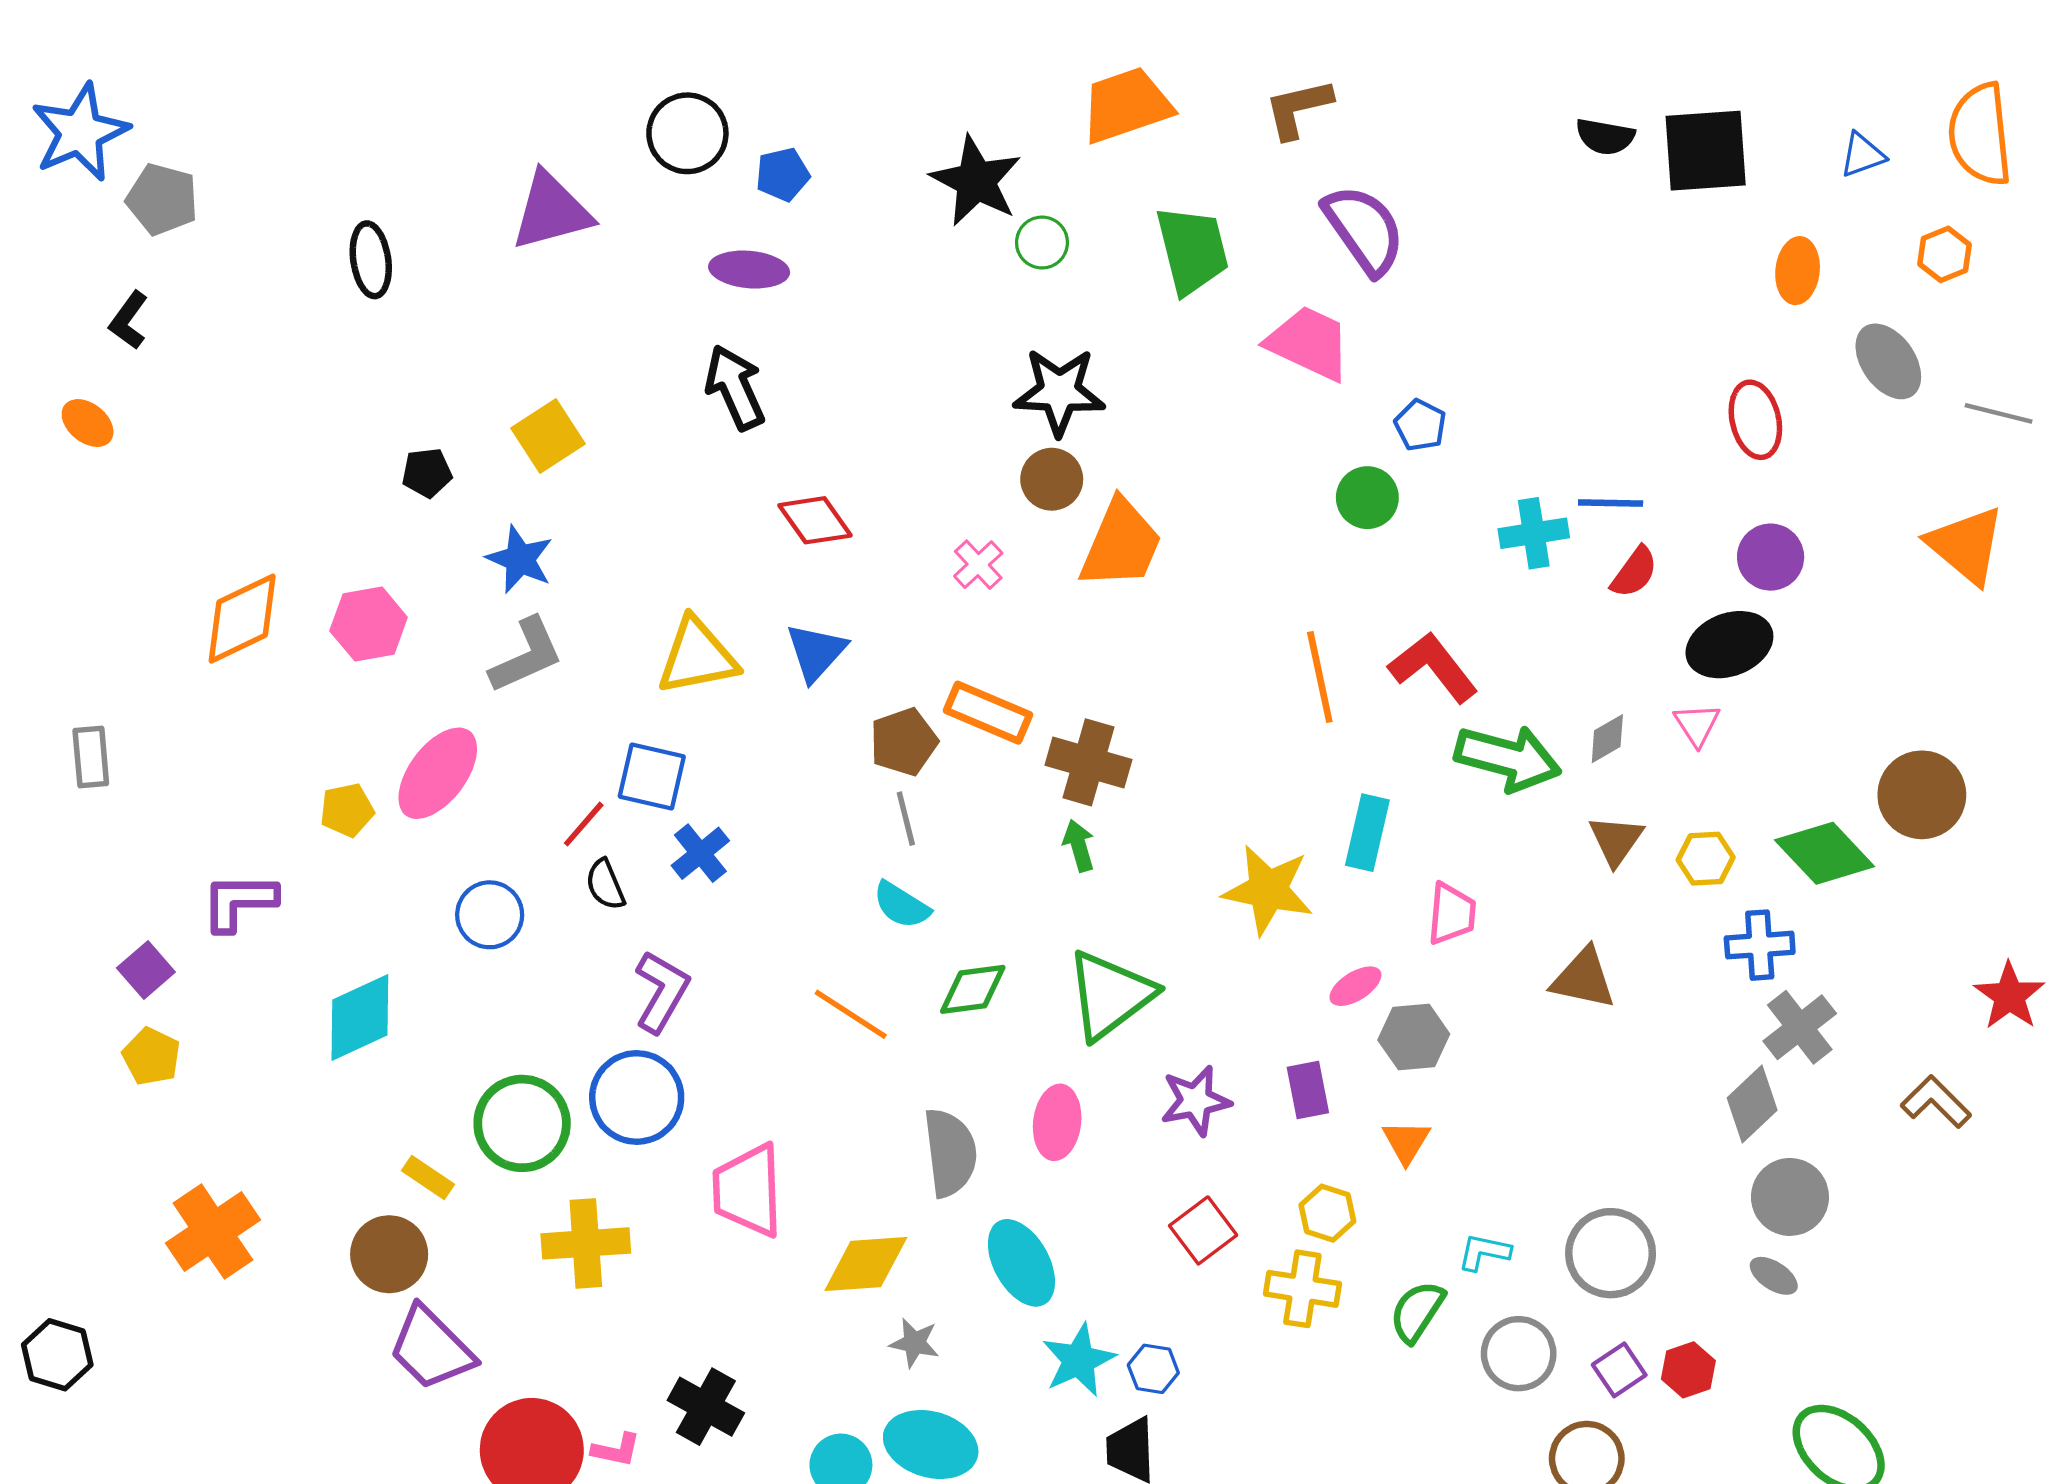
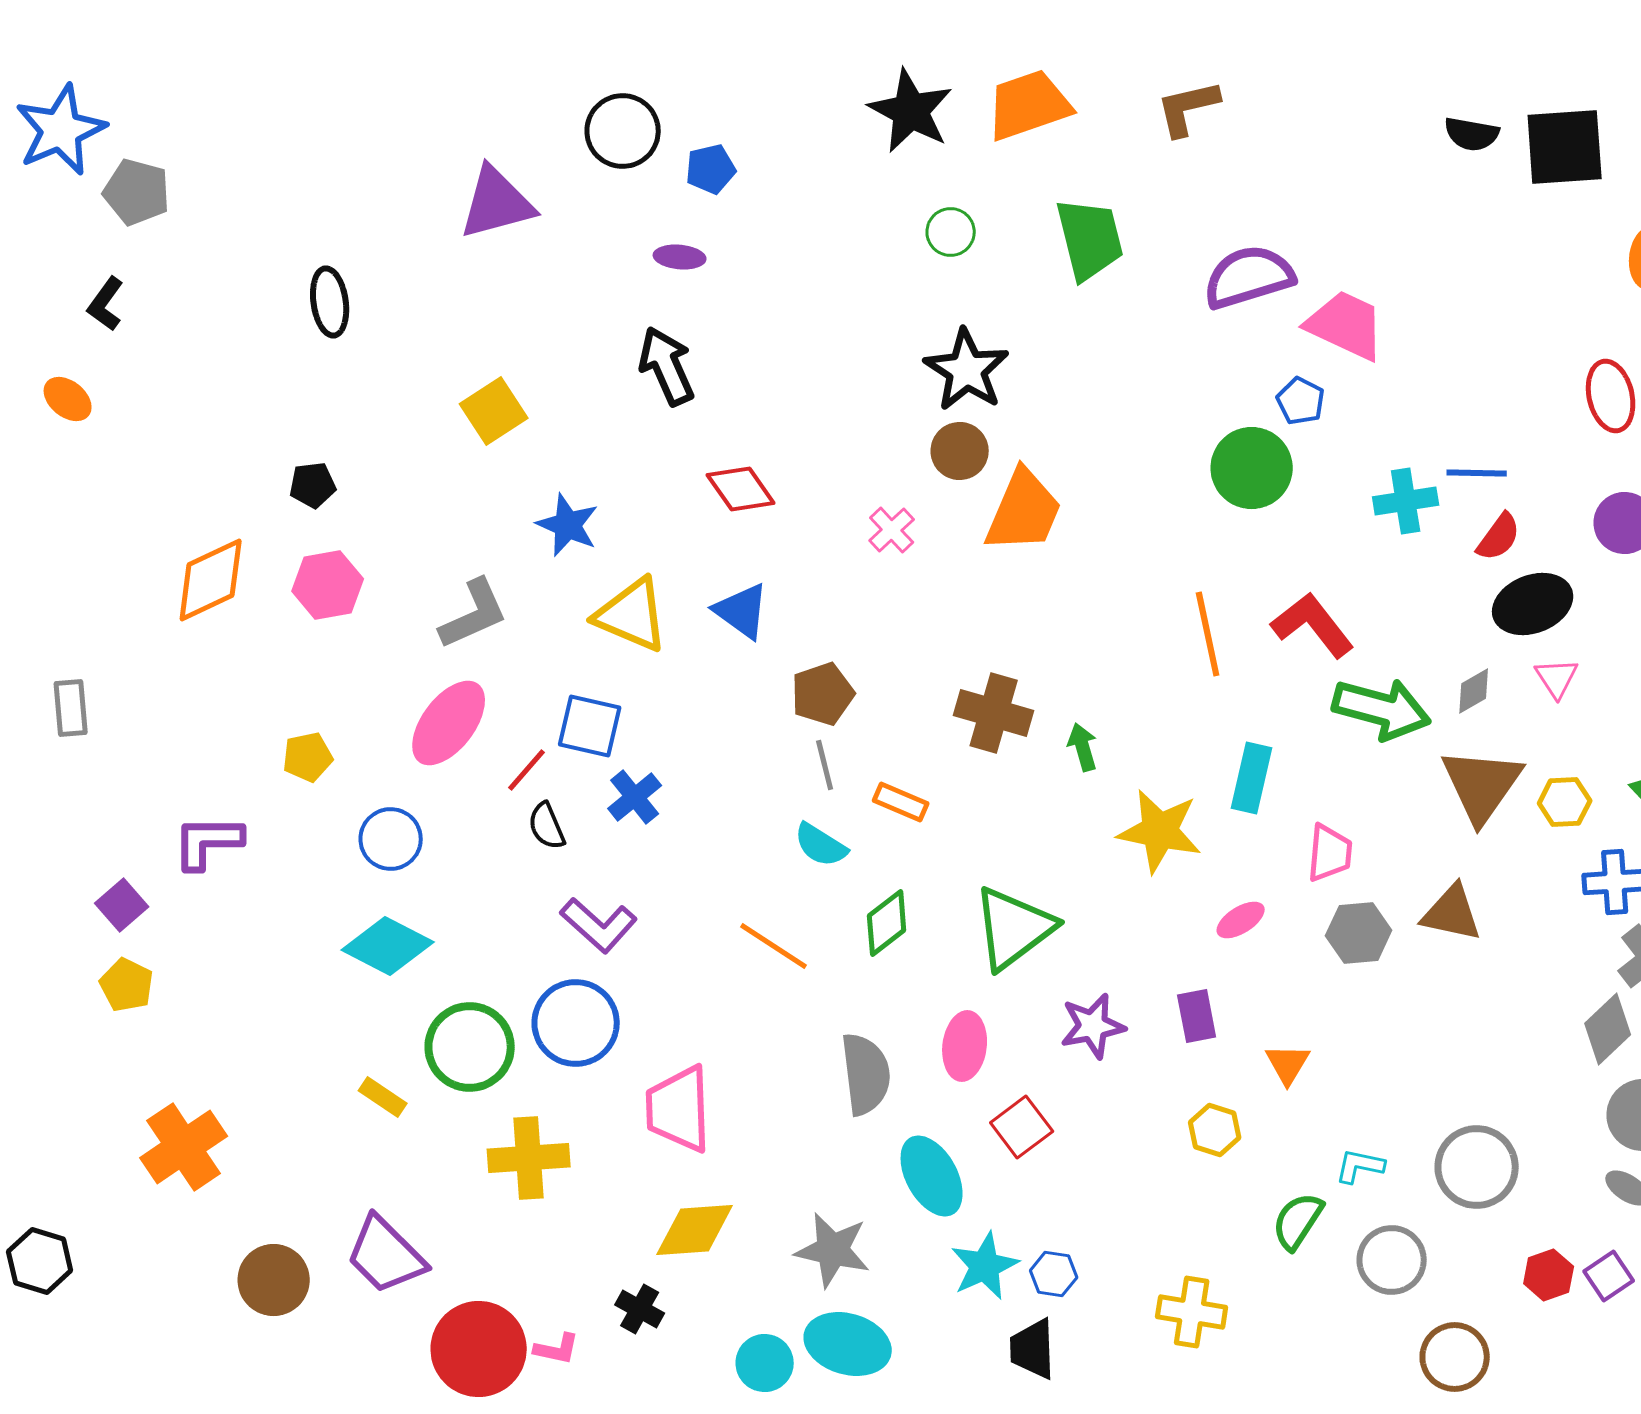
black star: (976, 181) -> (911, 111), moved
purple semicircle: (1364, 230) -> (1249, 277), moved, turned -72
black ellipse: (371, 260) -> (330, 302), moved
purple ellipse: (749, 270) -> (680, 257), size x0.7
pink trapezoid: (1309, 343) -> (1346, 325), moved
black star: (1059, 392) -> (967, 370), turned 30
black pentagon: (427, 473) -> (313, 485), moved
green circle: (1367, 498) -> (1252, 468), size x1.4
blue star: (520, 559) -> (568, 525), moved
black ellipse: (1729, 645) -> (1533, 604), moved
blue triangle: (816, 652) -> (742, 611), turned -36
yellow triangle: (697, 656) -> (632, 615), turned 34
orange rectangle: (988, 713) -> (901, 802), moved, size x0.7
pink ellipse: (438, 773) -> (449, 723), moved
brown triangle: (1616, 840) -> (1482, 785), size x1.6
green arrow: (1079, 846) -> (1083, 747), moved
blue circle: (490, 915) -> (391, 839), moved
green diamond: (973, 989) -> (887, 923), turned -30
purple L-shape: (662, 992) -> (599, 925), turned 102
cyan diamond: (360, 1018) -> (388, 946), moved, turned 52
gray hexagon: (1414, 1037) -> (1359, 933), moved
red square: (1203, 1230) -> (1022, 1127), moved
brown circle: (389, 1254) -> (274, 1280), moved
yellow diamond: (866, 1264) -> (695, 1230), moved
yellow cross: (1302, 1289) -> (1192, 1312), moved
gray star: (914, 1343) -> (833, 1250), size x1.6
purple square: (1619, 1370) -> (1609, 1276), moved
black cross: (706, 1407) -> (640, 1309), size x0.7

